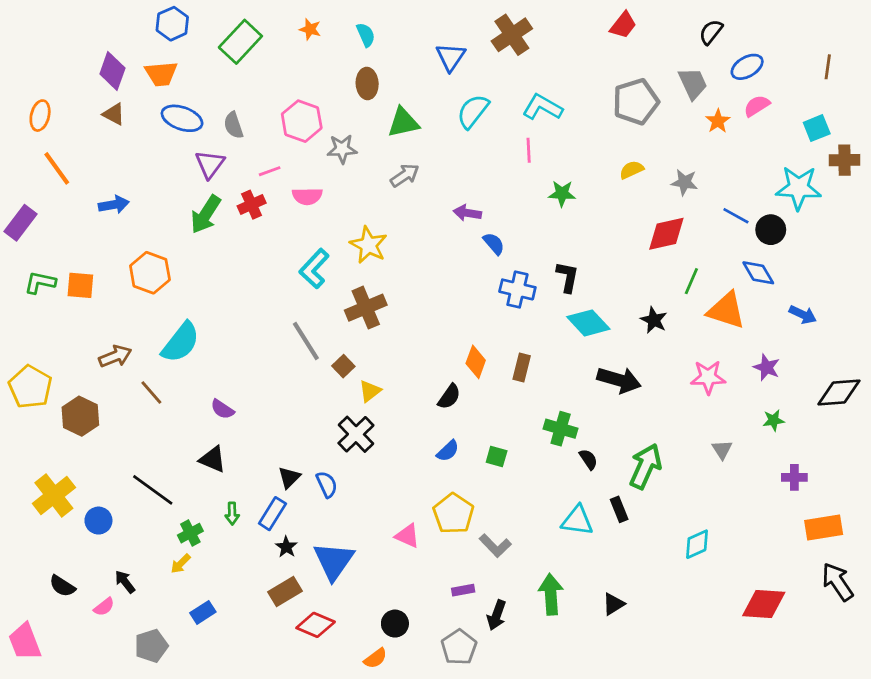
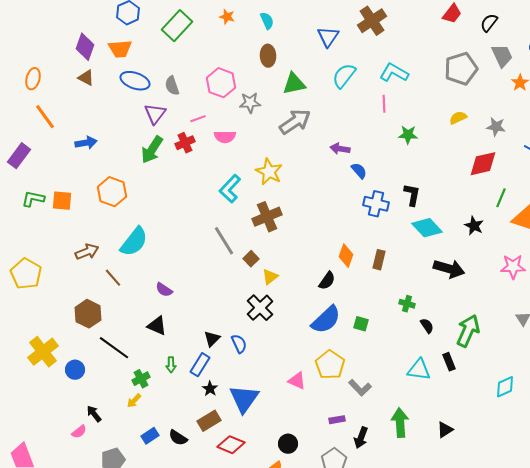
black semicircle: (711, 32) -> (489, 23), moved
gray arrow: (405, 175) -> (295, 122), size x1.5
brown hexagon: (80, 416) -> (88, 314), moved
green cross: (561, 429) -> (407, 304), size x0.7
blue semicircle: (448, 451) -> (326, 320), size x1.8
black semicircle: (62, 586) -> (178, 438), moved

